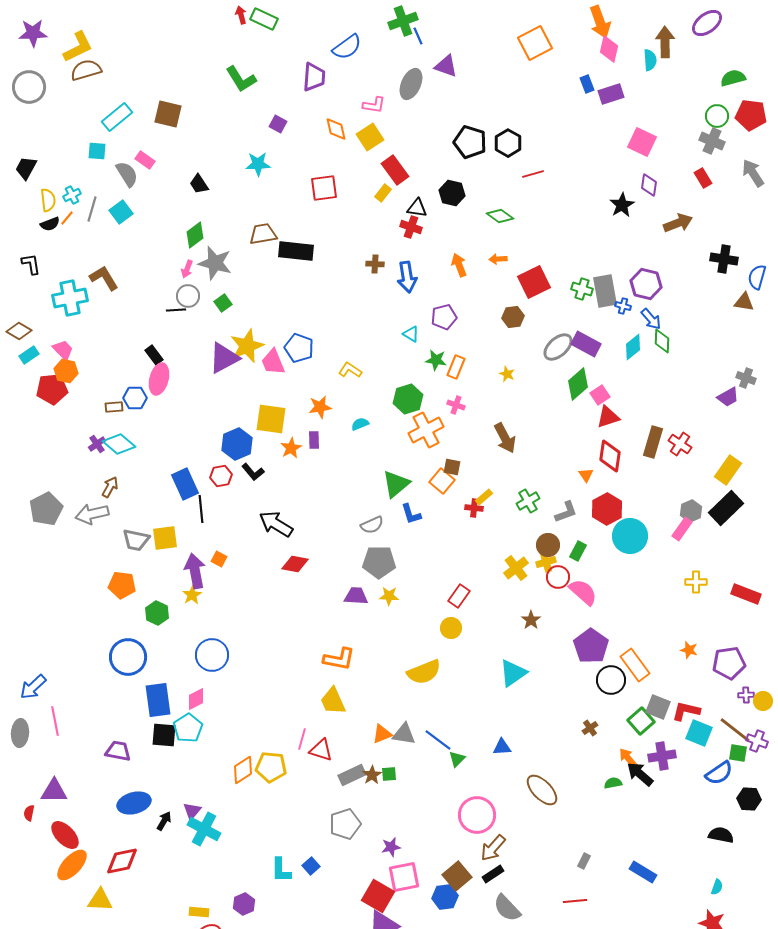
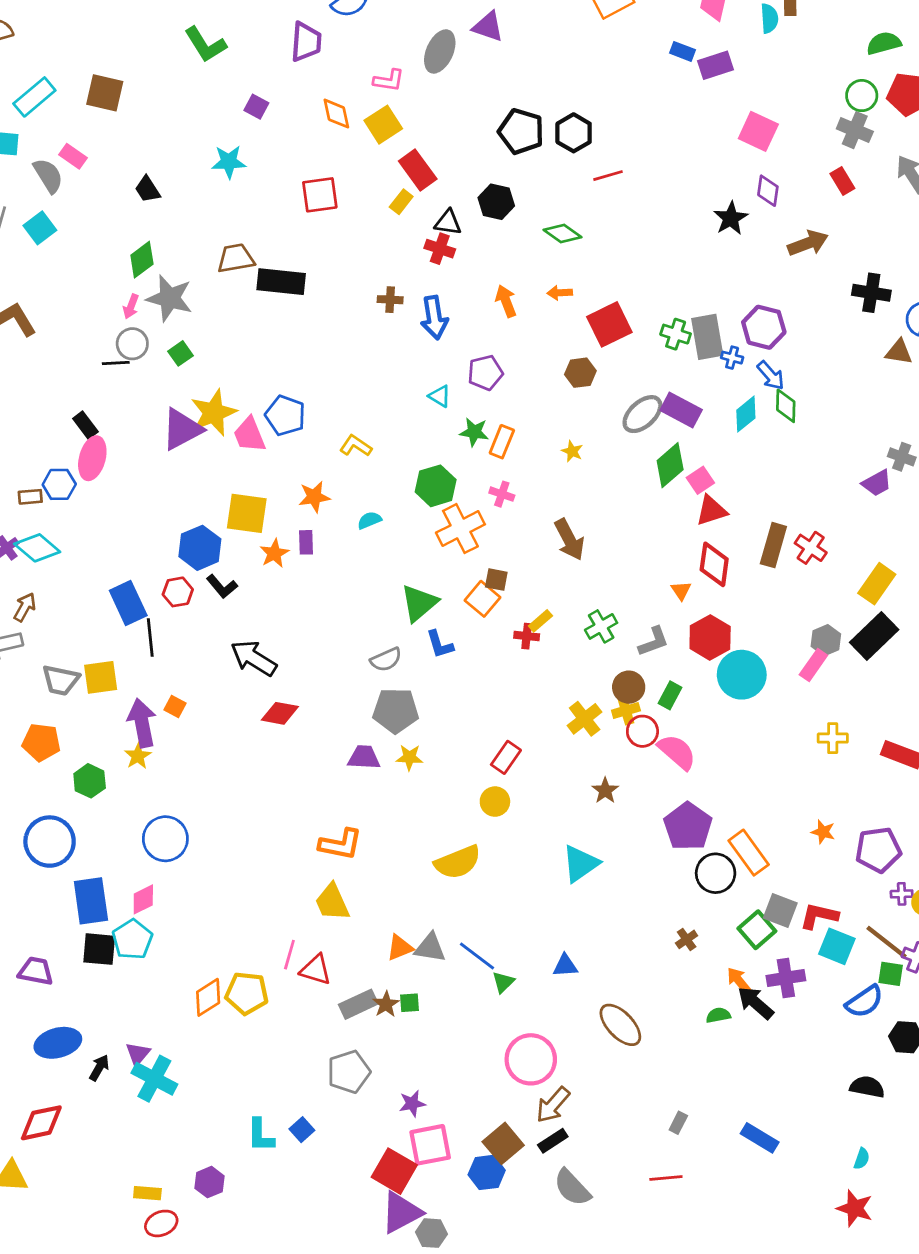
blue rectangle: (587, 84) -> (682, 51), turned -48

